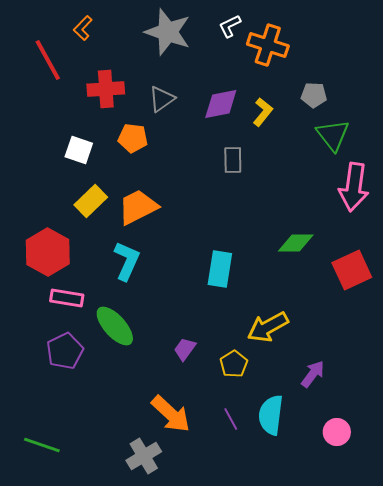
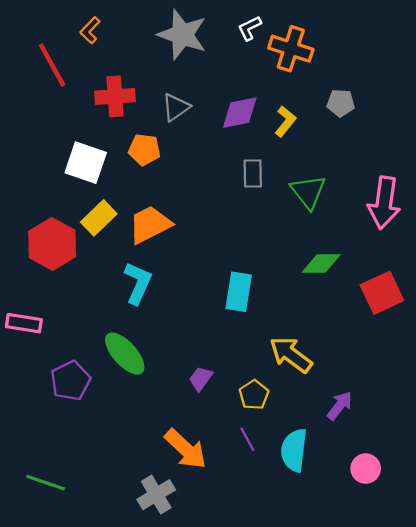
green triangle: (333, 135) -> (308, 192), moved
white square: (79, 150) -> (86, 163), size x1.4
red hexagon: (48, 252) -> (52, 244), moved
pink rectangle: (67, 298) -> (24, 323), moved
yellow arrow: (268, 327) -> (291, 355), turned 66
purple line: (231, 419) -> (247, 439), moved

